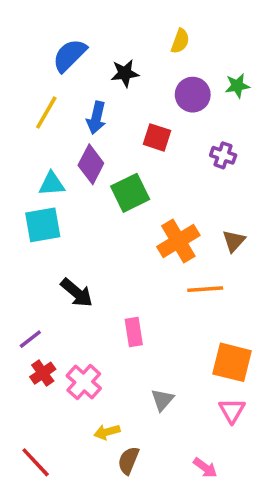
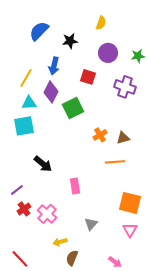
green star: (237, 86) -> (138, 56), moved
yellow line: (46, 112) -> (26, 78), moved
purple cross: (223, 155) -> (125, 87), size x1.5
orange cross: (178, 241) -> (100, 135), size x0.6
brown triangle: (234, 241) -> (123, 138), moved, turned 32

